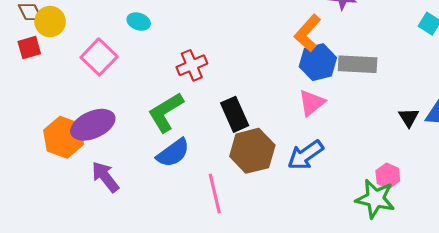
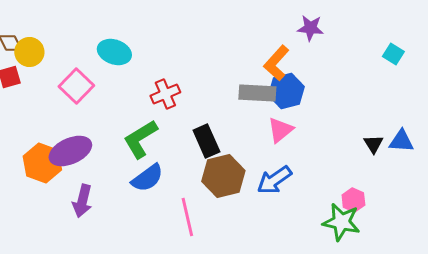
cyan ellipse: (139, 22) -> (114, 52), size x1.5
gray rectangle: (358, 64) -> (257, 93), moved
purple arrow: (105, 177) -> (82, 201), turned -128

